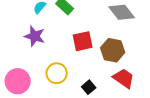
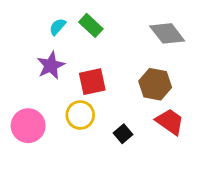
purple star: (35, 36) -> (51, 66), turned 30
red square: (83, 41) -> (92, 82), moved

